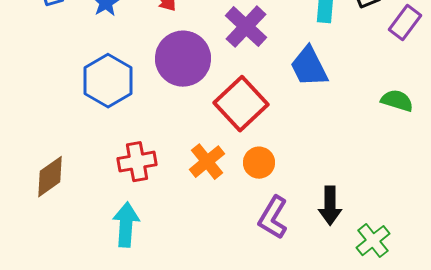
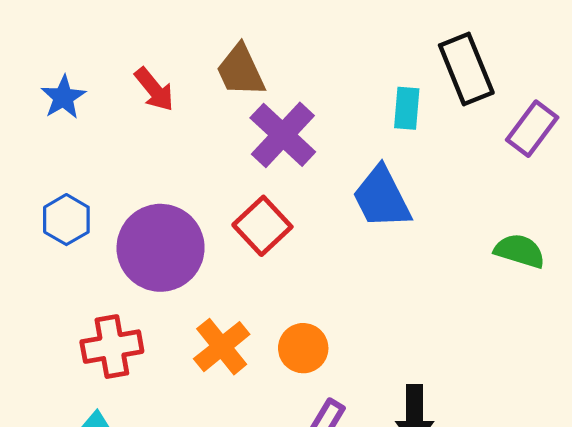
purple circle: (183, 59) -> (161, 248), moved
blue hexagon: (108, 81) -> (66, 220), size x0.6
red square: (241, 104) -> (262, 226), moved, size x0.7

